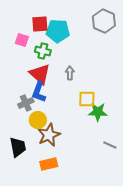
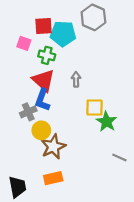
gray hexagon: (104, 21) -> (93, 17), moved
green star: (98, 112) -> (106, 122), turned 30
black trapezoid: (18, 147) -> (17, 187), moved

